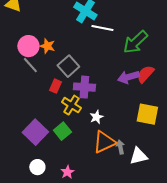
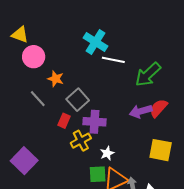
pink circle: (28, 46) -> (34, 57), moved
yellow cross: (71, 105) -> (81, 141), turned 30
green square: (62, 131) -> (98, 174), moved, turned 36
purple square: (35, 132) -> (24, 161), moved

